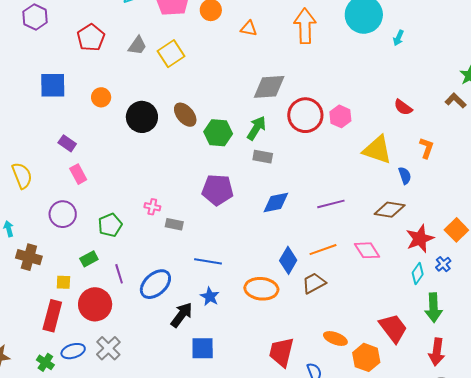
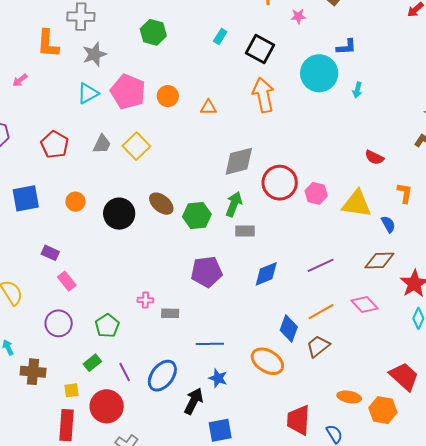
pink hexagon: (340, 116) -> (316, 193), moved
orange ellipse: (261, 289) -> (267, 361), turned 36

